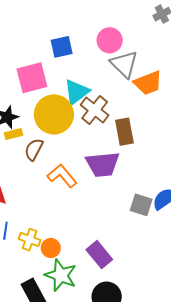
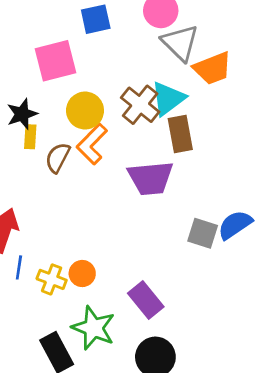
cyan triangle: (77, 92) -> (168, 98), moved
yellow circle: (54, 114) -> (85, 111), size x0.7
yellow rectangle: (13, 134) -> (30, 137), turned -72
orange L-shape: (62, 176) -> (92, 144), moved, turned -96
orange circle: (51, 248) -> (82, 274), moved

